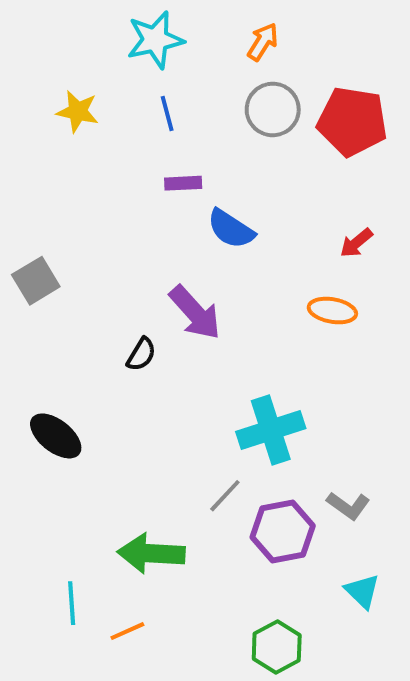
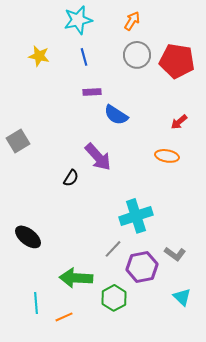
black ellipse: (56, 436) -> (28, 237), moved
green hexagon: (277, 647) -> (114, 298), moved

